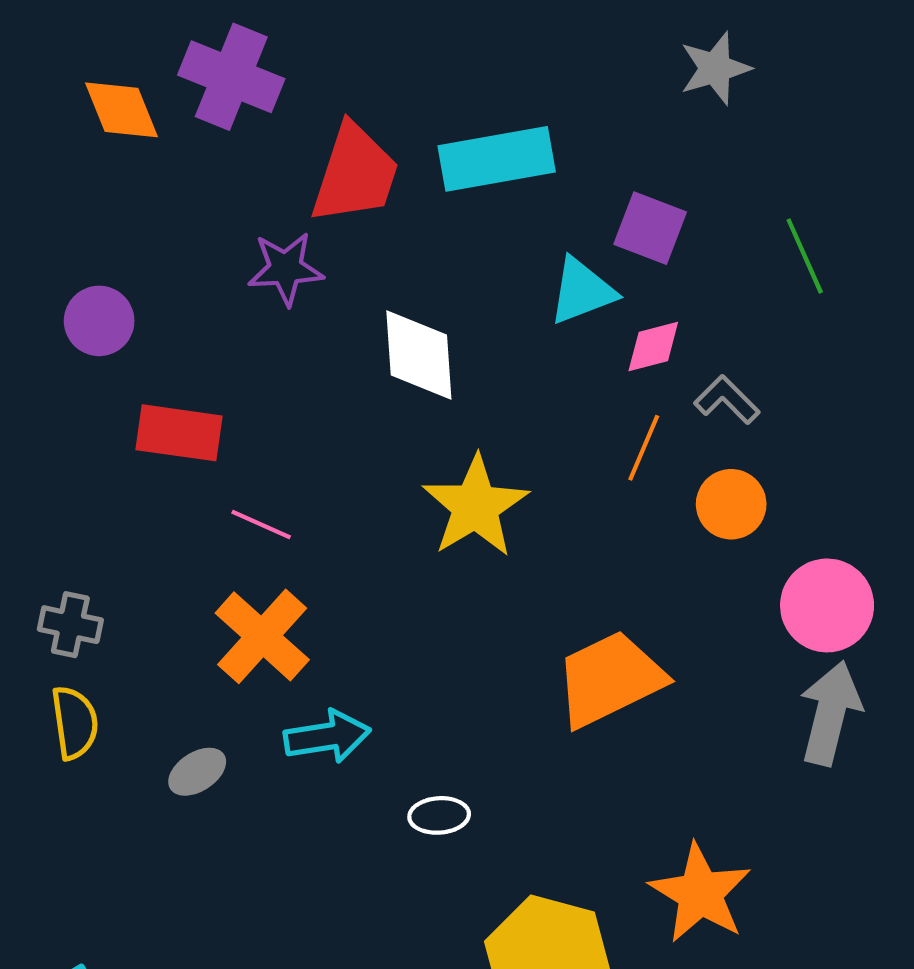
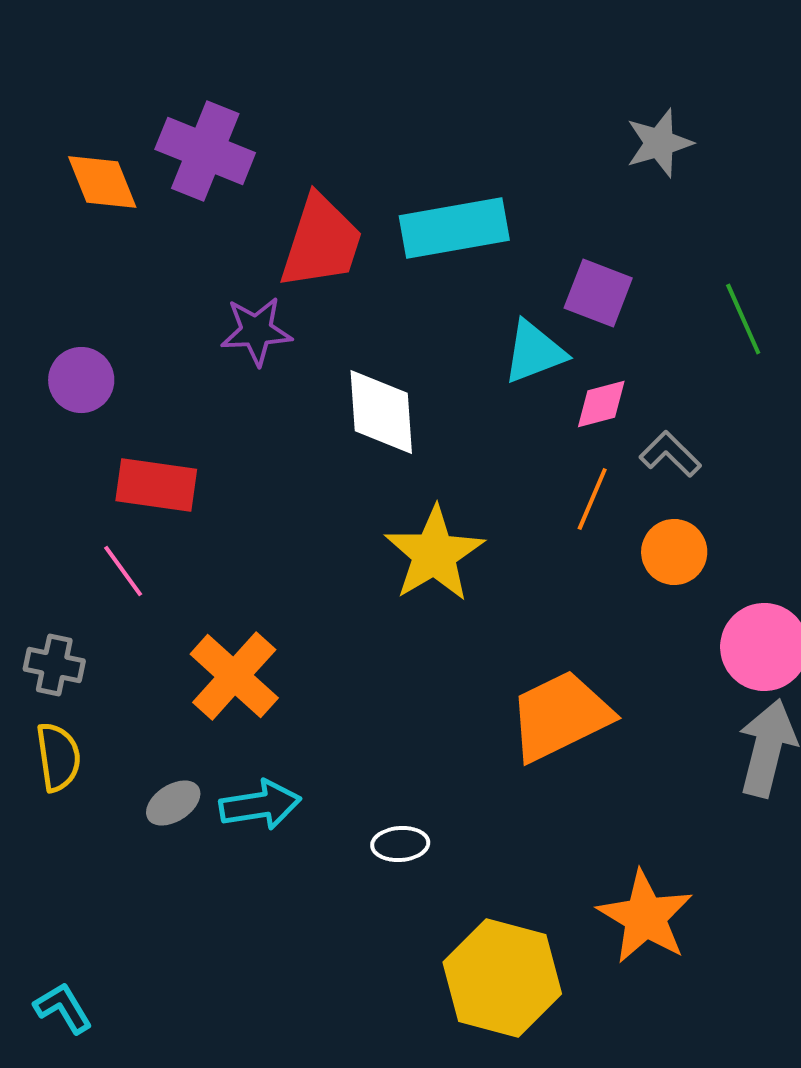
pink line: (261, 524) -> (123, 571), moved, turned 30
cyan arrow: (327, 737) -> (260, 805), moved

